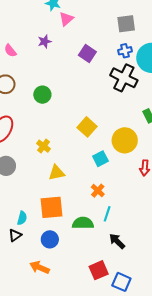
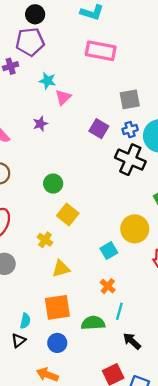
purple square: (87, 53) -> (99, 129), moved
green circle: (42, 95) -> (53, 184), moved
yellow square: (87, 127) -> (68, 215), moved

